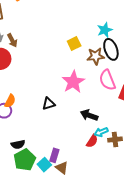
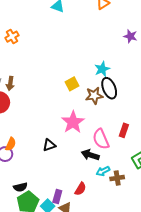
brown arrow: (12, 40) -> (10, 83), turned 40
pink semicircle: (107, 80) -> (101, 139), moved
red semicircle: (92, 141) -> (80, 189), moved

